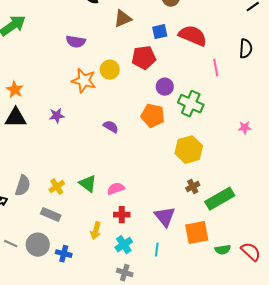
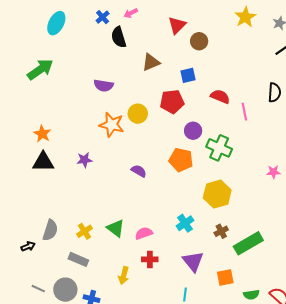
red semicircle: (193, 36) -> (220, 97), moved, size x0.7
orange square: (197, 233) -> (225, 278), size x0.7
cyan cross: (124, 245) -> (185, 223), moved

